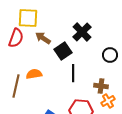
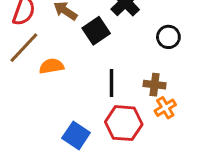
black line: (73, 73) -> (111, 83), moved
brown line: (16, 86) -> (24, 48), moved, turned 30

